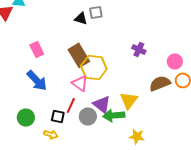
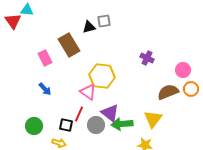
black triangle: (81, 18) -> (89, 27), turned -32
brown rectangle: (79, 55) -> (69, 45), moved
blue arrow: (37, 80) -> (45, 89), size x0.6
yellow triangle: (129, 100) -> (153, 119), moved

